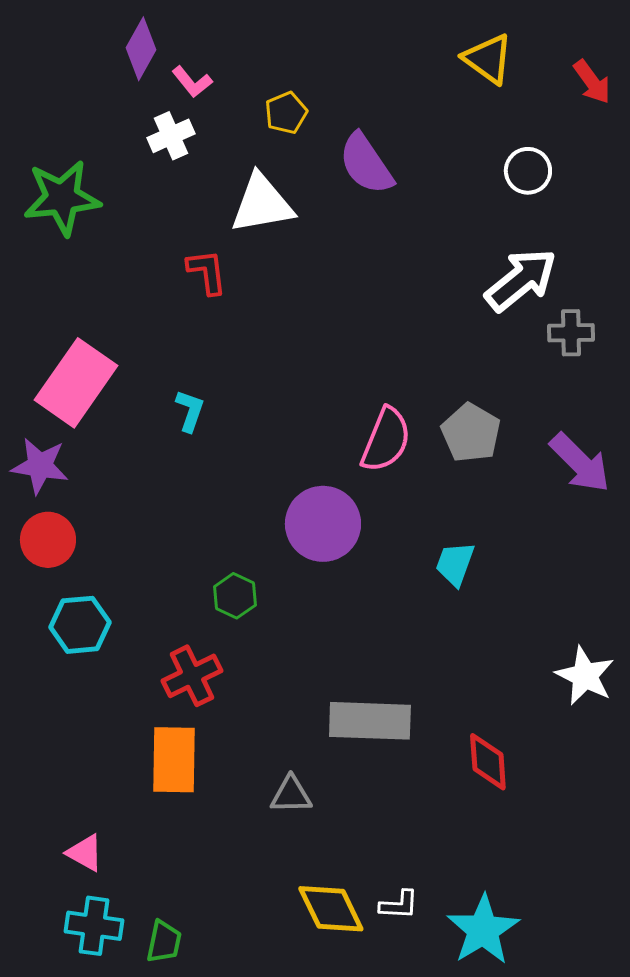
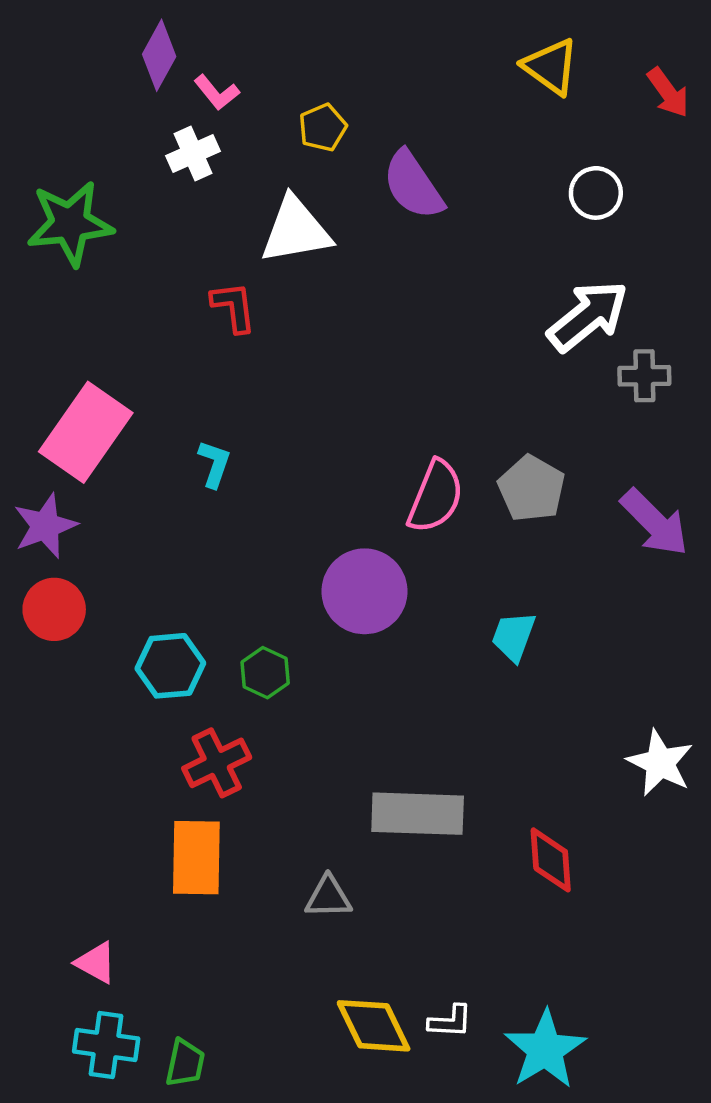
purple star: (40, 466) -> (45, 526), turned -30
cyan hexagon: (80, 625) -> (170, 666), moved

